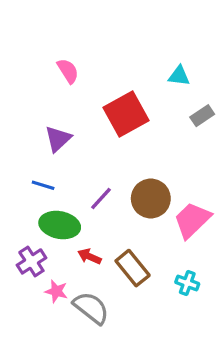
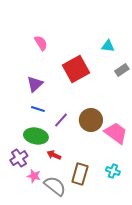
blue line: (43, 185) -> (38, 109), moved
pink trapezoid: (192, 220) -> (116, 133), turned 80
brown rectangle: (133, 268) -> (80, 174), moved, turned 55

